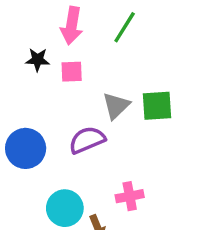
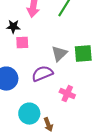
pink square: (72, 72) -> (22, 43), moved
pink cross: (130, 196) -> (67, 94), moved, turned 35

